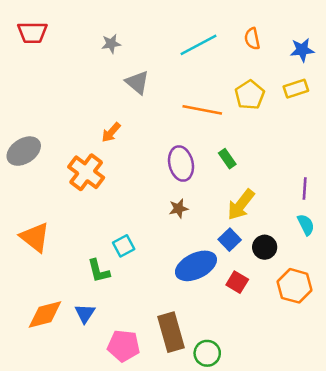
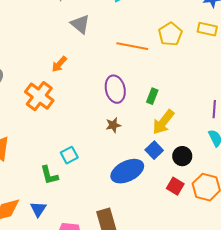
yellow rectangle: (296, 89) -> (207, 29), turned 30
green rectangle: (227, 159) -> (152, 96), moved, turned 56
red square: (237, 282) -> (175, 186), moved

